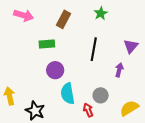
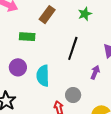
purple circle: (55, 70) -> (18, 67), moved
cyan semicircle: (68, 94) -> (43, 76), moved

